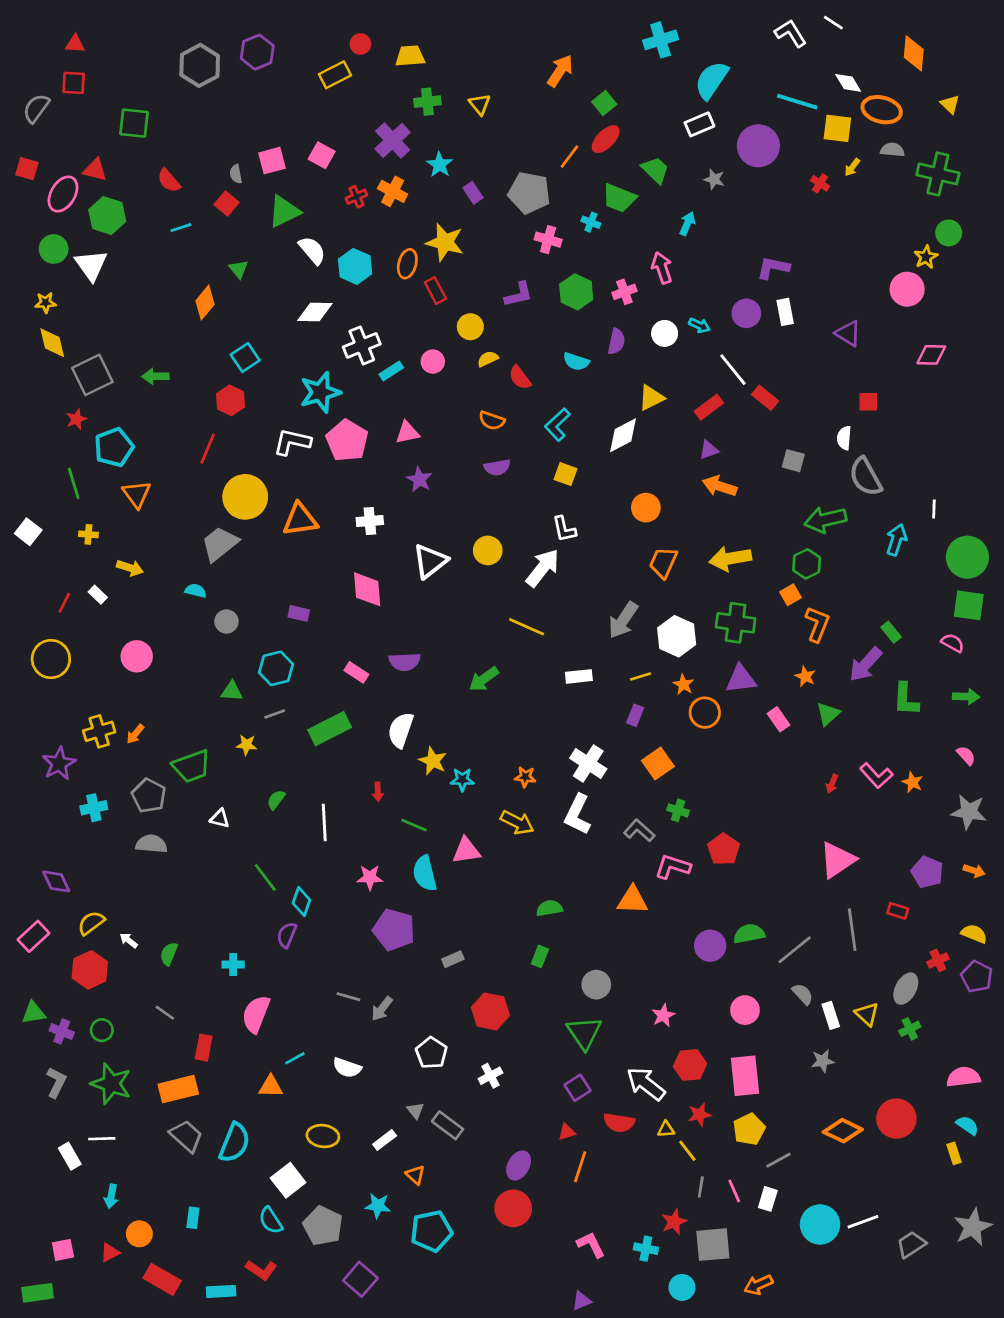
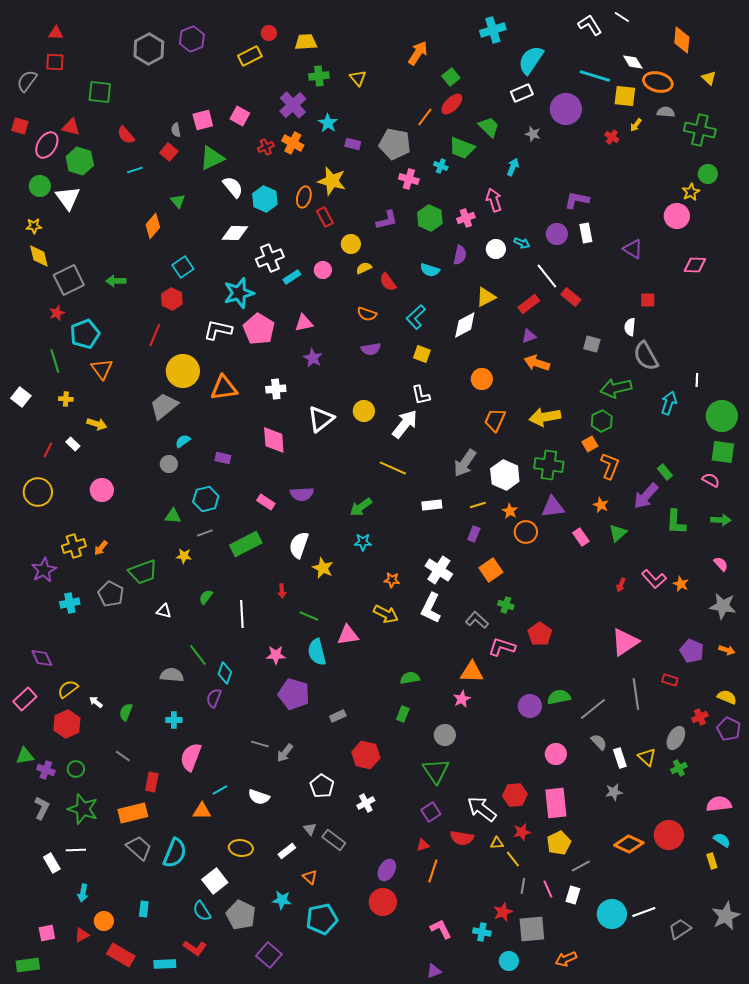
purple rectangle: (473, 193) -> (353, 144), turned -42
cyan semicircle: (196, 591) -> (183, 441), moved, turned -49
cyan star: (462, 780) -> (363, 542), moved
gray semicircle: (151, 844) -> (172, 675), moved
pink star: (663, 1015) -> (462, 699), moved

